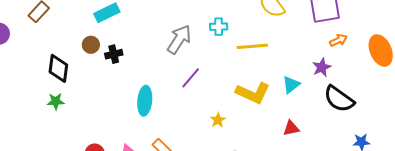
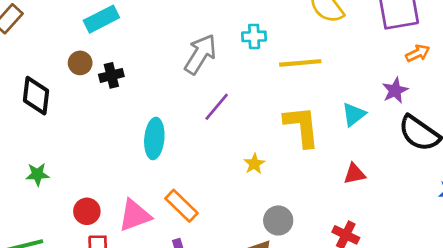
yellow L-shape: (253, 93) -> (302, 126), turned -120
green star: (56, 101) -> (37, 174), moved

